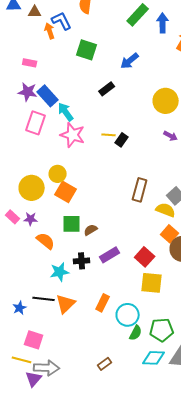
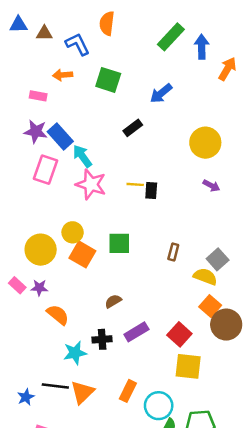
orange arrow: (50, 31) -> (63, 75), moved, turned -77
black rectangle: (122, 140) -> (151, 191), turned -32
brown rectangle: (140, 190) -> (173, 252), size x0.6
green square: (72, 224) -> (119, 243), moved

